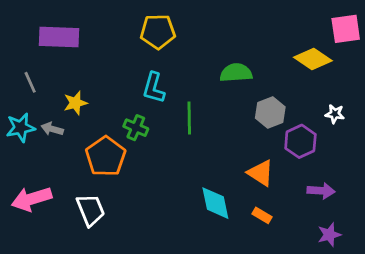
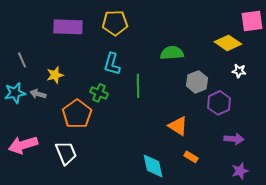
purple rectangle: (59, 37) -> (68, 27), moved
white star: (335, 114) -> (239, 71), moved
orange triangle: (261, 173) -> (178, 126), moved
cyan diamond: (215, 203) -> (153, 166), moved

